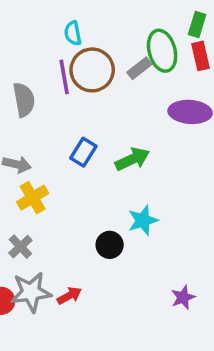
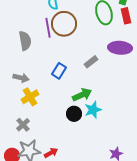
gray rectangle: (139, 68) -> (91, 62), moved
green arrow: (132, 159) -> (82, 95), moved
black circle: (110, 245) -> (74, 114), moved

